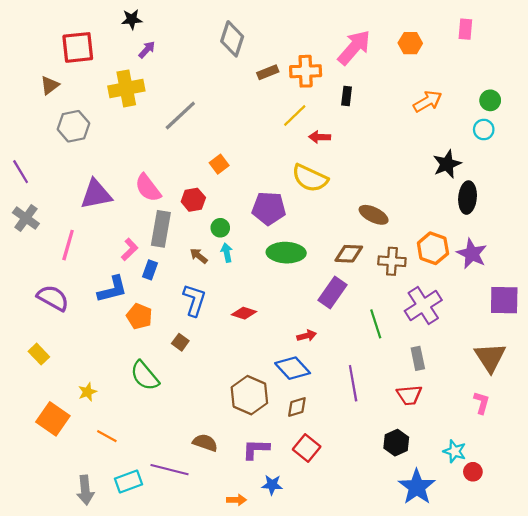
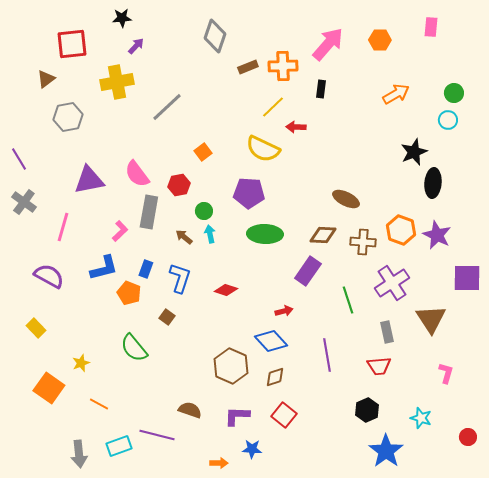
yellow semicircle: (310, 178) -> (263, 149), moved
blue rectangle: (150, 270) -> (146, 269), moved
brown triangle: (490, 357) -> (431, 319), moved
red circle: (473, 472) -> (468, 437), moved

